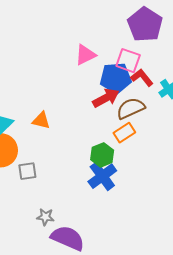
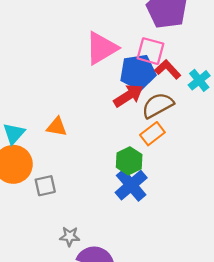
pink triangle: (85, 55) -> (101, 48), size x1.4

